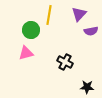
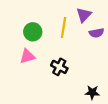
yellow line: (49, 15) -> (64, 28), moved
black cross: (65, 62) -> (59, 67), moved

